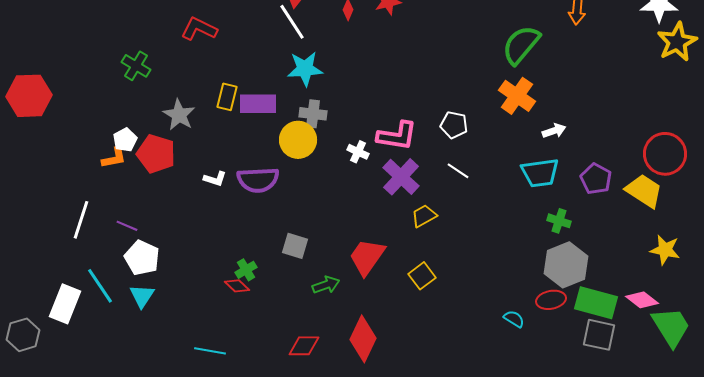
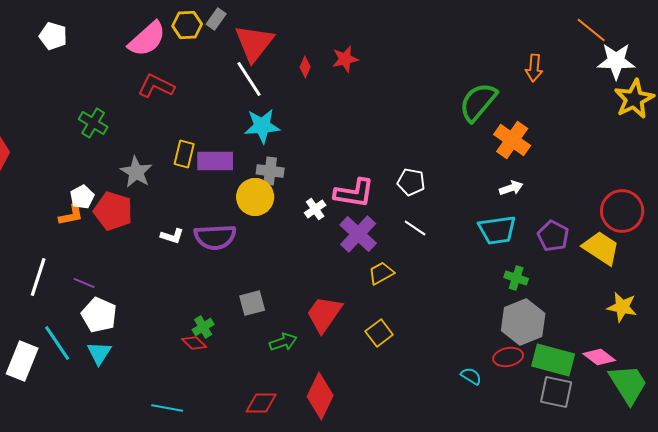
orange cross: (517, 96) -> (512, 140), moved
white cross: (358, 152) -> (315, 209), turned 30
gray square: (295, 246) -> (252, 303), turned -32

